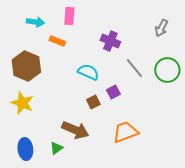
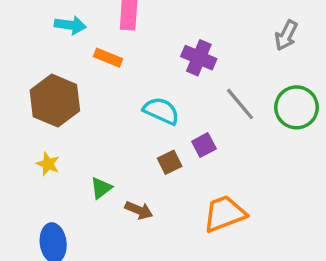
yellow star: (22, 103) -> (48, 164), size x0.6
brown arrow: (75, 130) -> (139, 210), size x0.6
green triangle: (56, 148) -> (101, 188), moved

